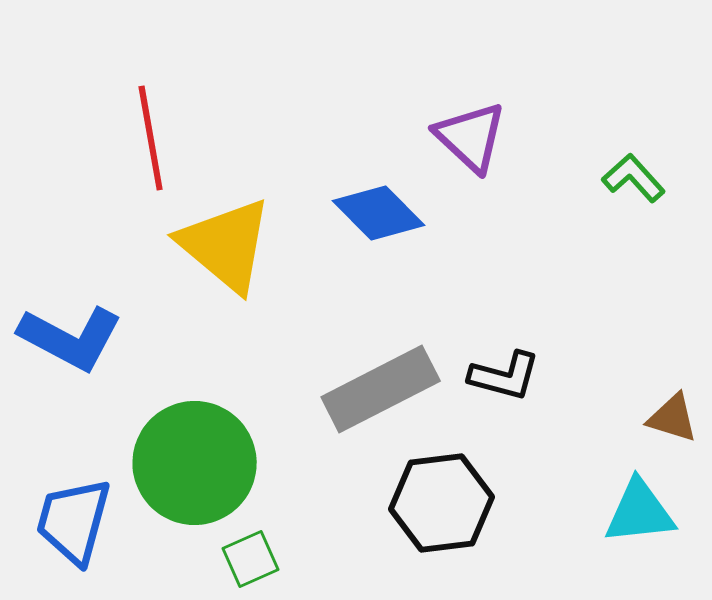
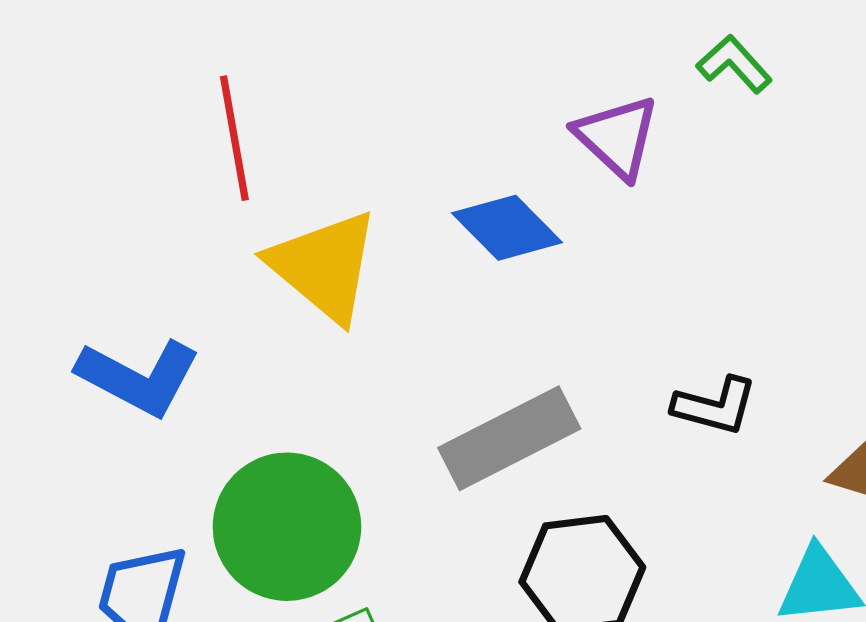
green L-shape: (634, 178) -> (734, 64), moved
black L-shape: (505, 376) -> (715, 406), moved

